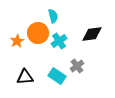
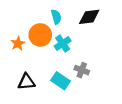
black diamond: (92, 34) -> (89, 17), moved
gray cross: (77, 66) -> (82, 70), turned -32

